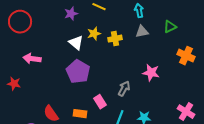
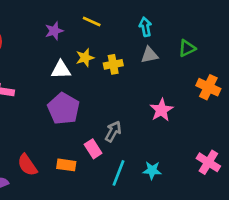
white triangle: (76, 43) -> (61, 70), turned -42
pink star: (151, 73) -> (161, 110), turned 30
gray arrow: (124, 89) -> (113, 131), moved

